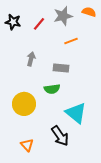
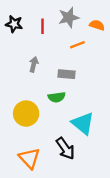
orange semicircle: (89, 12) -> (97, 25), moved
red line: (39, 24) -> (42, 26), turned -40
orange triangle: (27, 145) -> (29, 158), size x1.5

